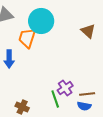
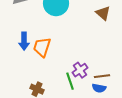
orange trapezoid: (27, 38) -> (42, 47), moved

